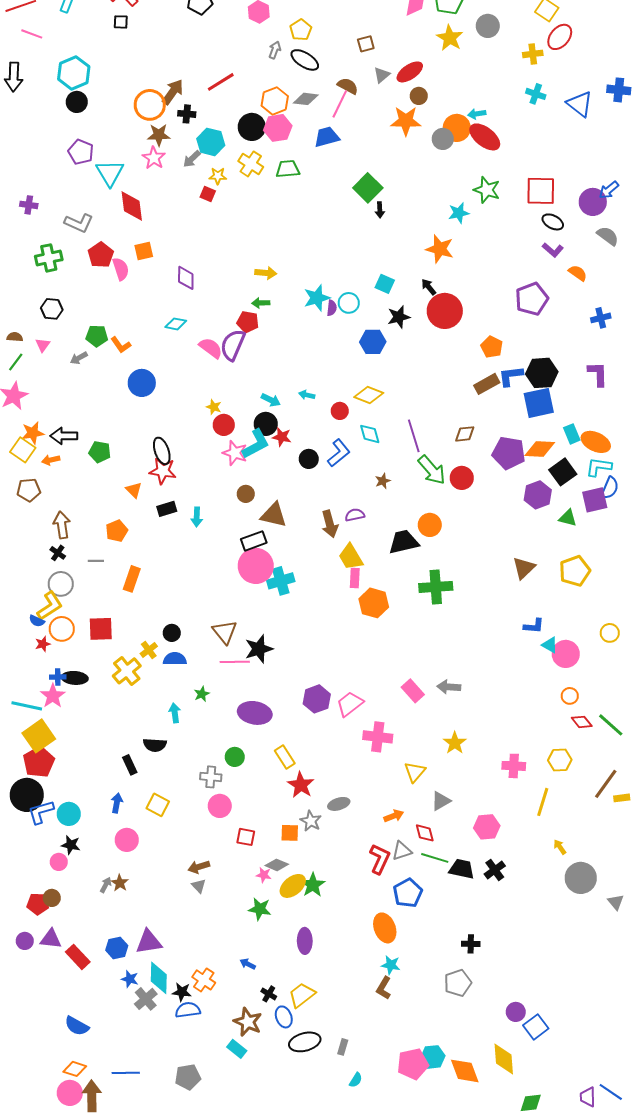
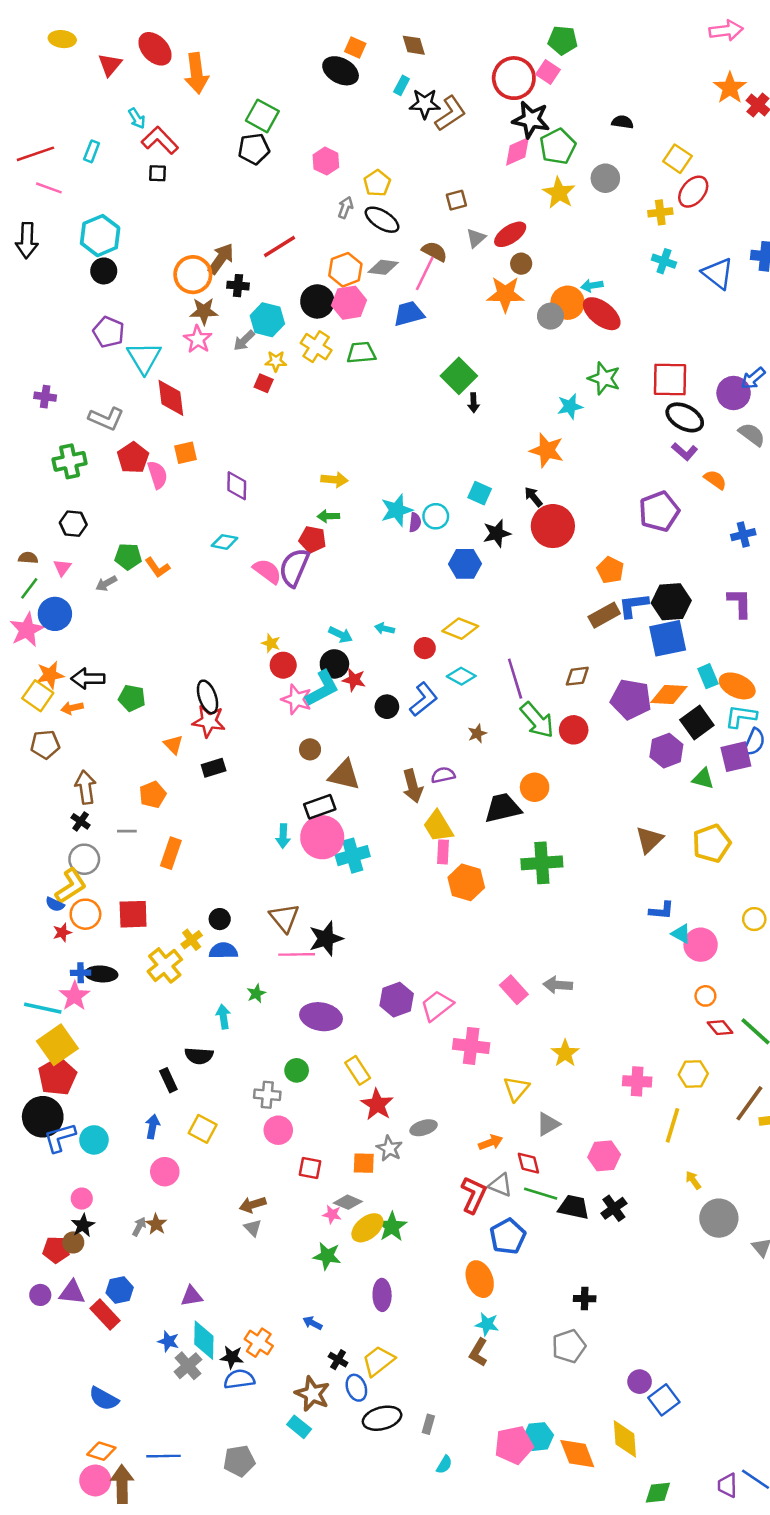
black ellipse: (553, 222) -> (685, 417), size x1.4
blue circle: (142, 383) -> (55, 614), moved
cyan diamond: (370, 434) -> (461, 676), turned -45
cyan arrow: (197, 517) -> (283, 836), moved
black star: (71, 845) -> (83, 1225), moved, turned 30
gray triangle: (402, 851) -> (500, 1185), turned 40
purple triangle: (149, 942) -> (192, 1296), size x0.7
blue hexagon: (117, 948) -> (120, 1290), moved

